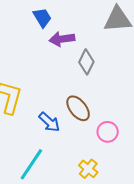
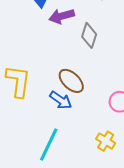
brown ellipse: (78, 108) -> (71, 81), moved

